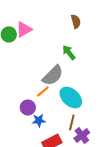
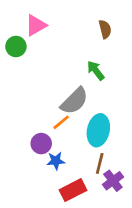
pink triangle: (24, 29) -> (36, 25), moved
cyan ellipse: (71, 97) -> (98, 130), turned 60

